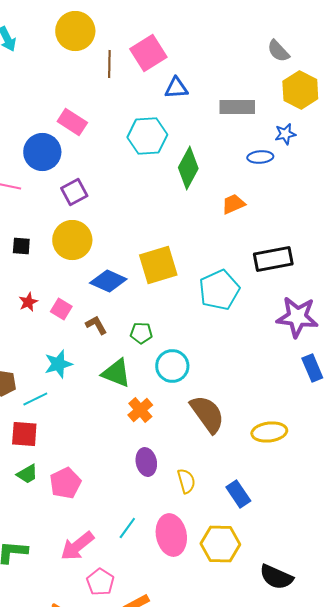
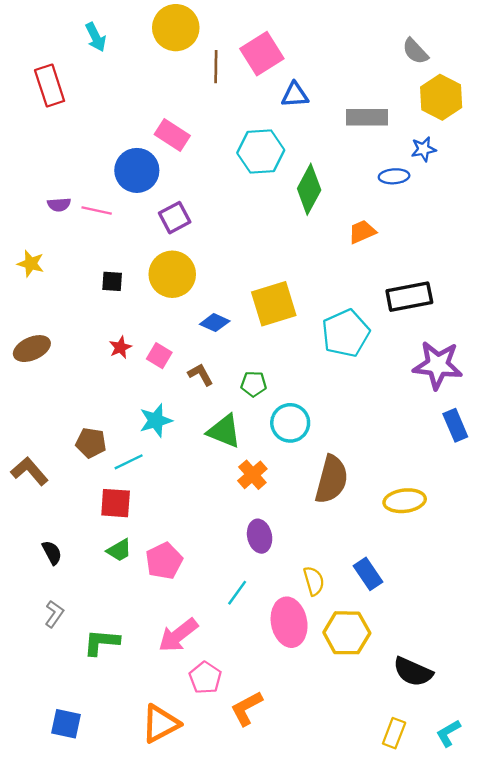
blue diamond: (108, 281) -> (215, 323), size x0.7
brown semicircle: (207, 414) -> (332, 479), turned 51
yellow semicircle: (186, 481) -> (314, 581), moved
cyan line: (127, 528) -> (237, 593), moved

